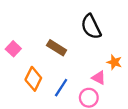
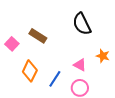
brown rectangle: (57, 48) -> (38, 36), moved
pink triangle: (99, 78) -> (80, 65), moved

